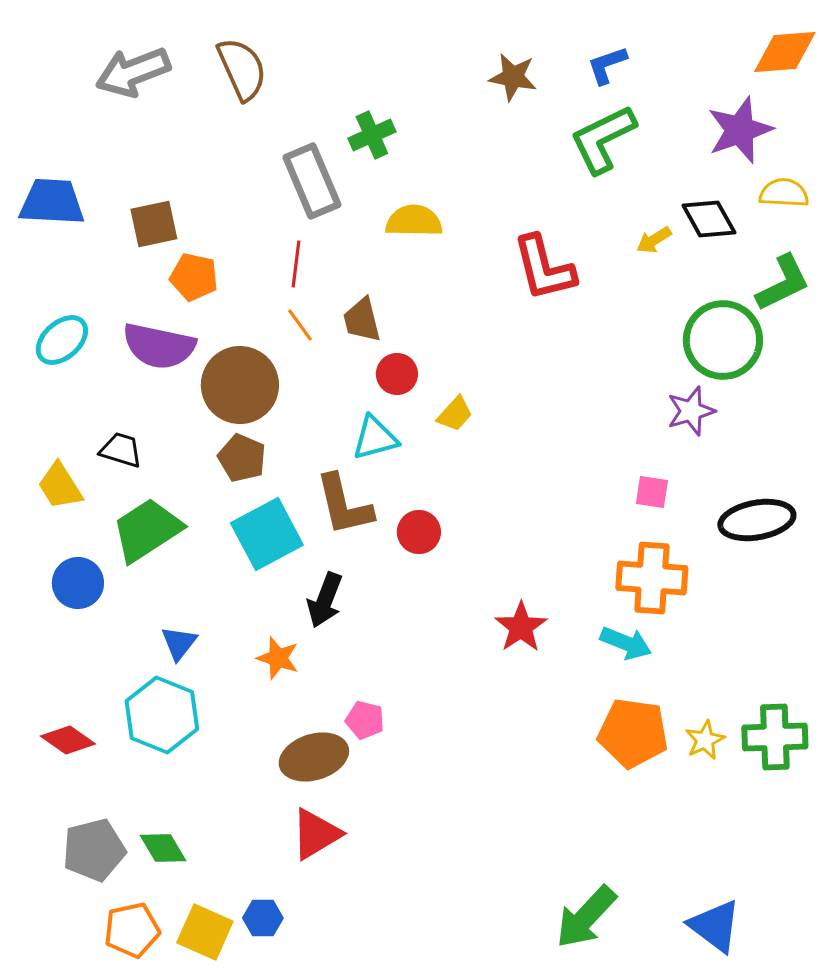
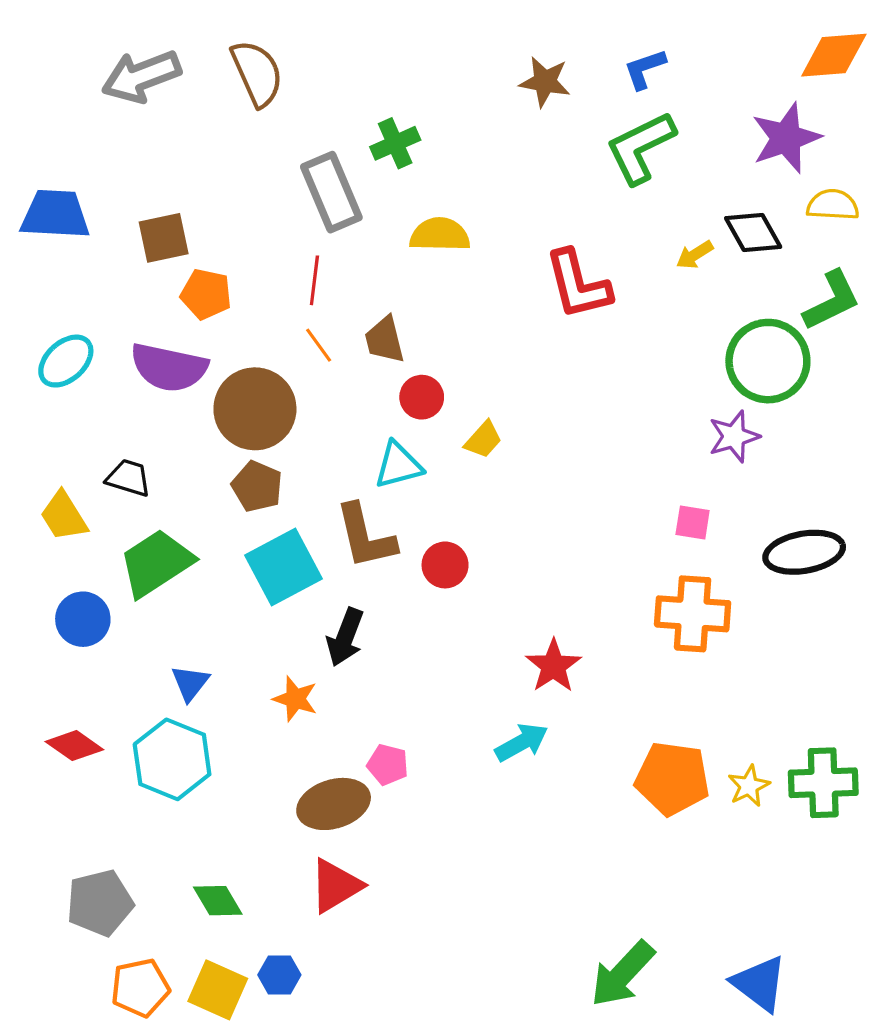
cyan arrow: (626, 643) -> (522, 742), moved, turned -51
red diamond: (68, 740) -> (74, 746), moved
green diamond: (163, 848) -> (218, 901), moved

